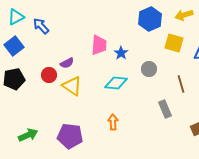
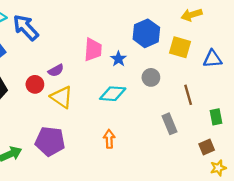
blue hexagon: (150, 19) -> (146, 33), moved
blue arrow: (41, 26) -> (26, 28), size x1.4
purple pentagon: (70, 136) -> (50, 141), moved

